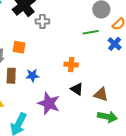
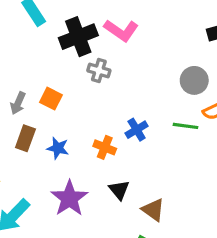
green line: (91, 32) -> (186, 126), moved
blue cross: (115, 44) -> (137, 130), moved
orange cross: (71, 65) -> (105, 147), moved

